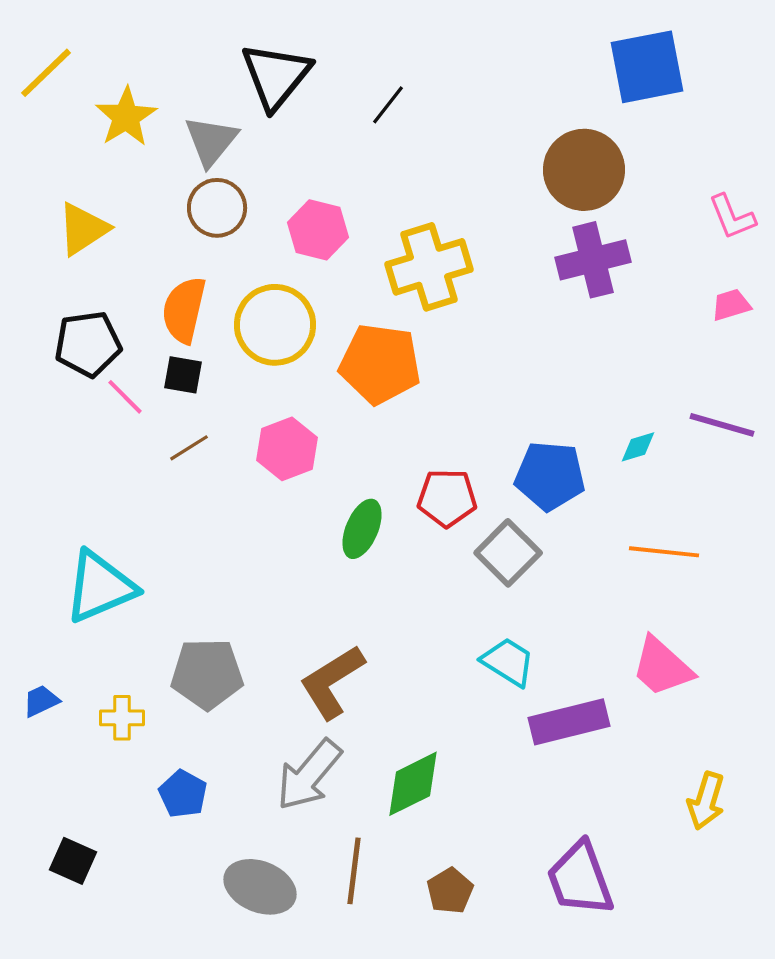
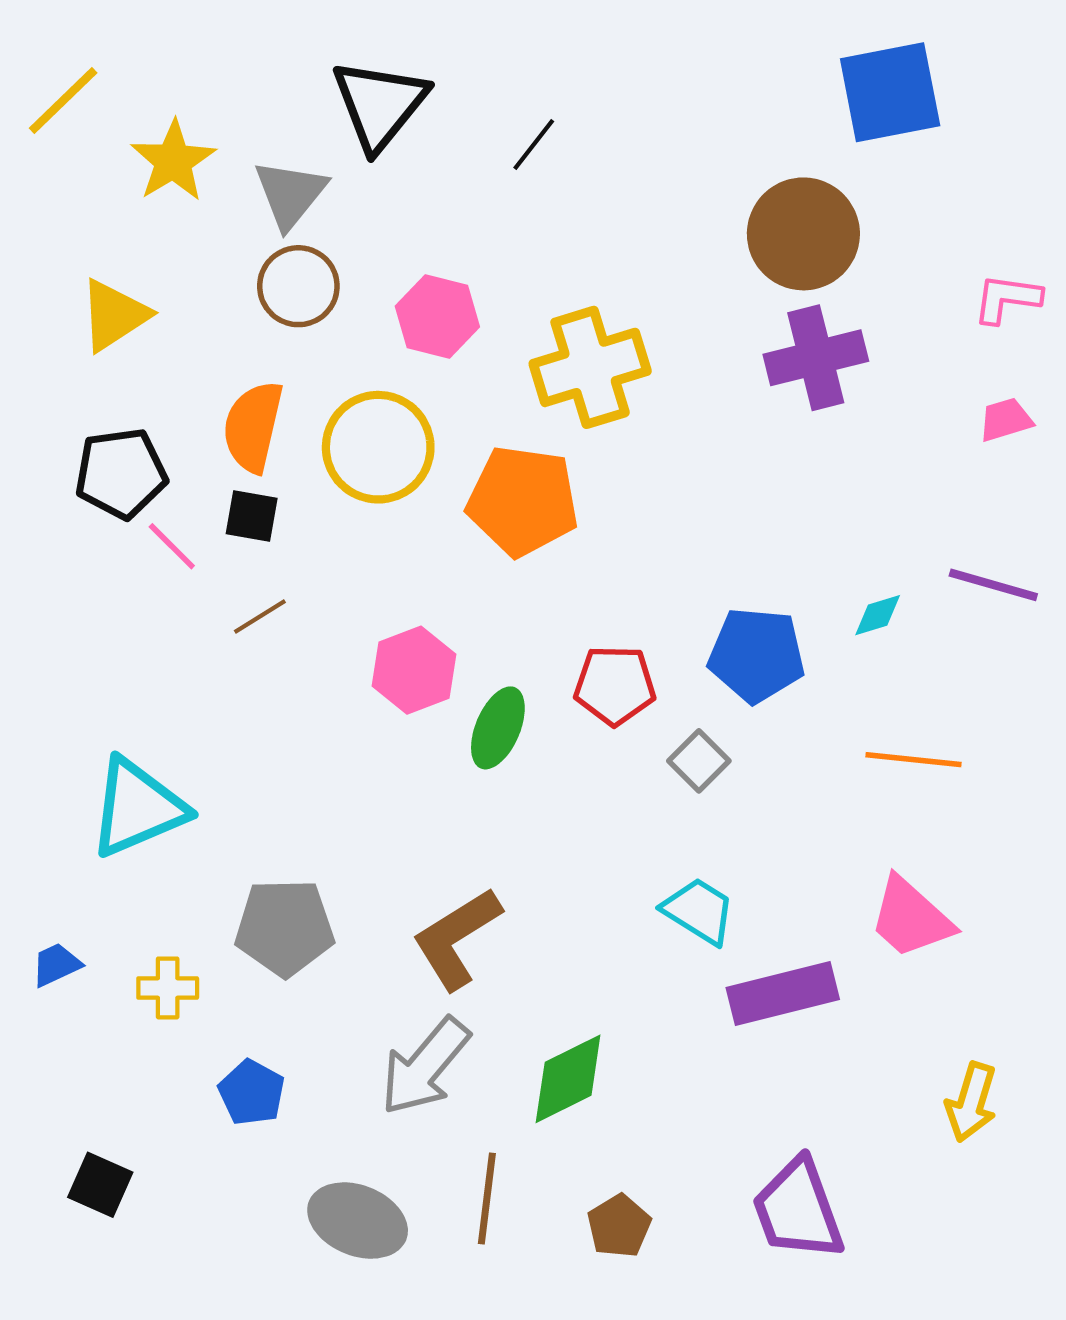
pink L-shape: (732, 217) -> (1007, 299), turned 120
pink hexagon: (287, 449) -> (414, 670), moved
gray square: (508, 553) -> (699, 761), size x0.7

